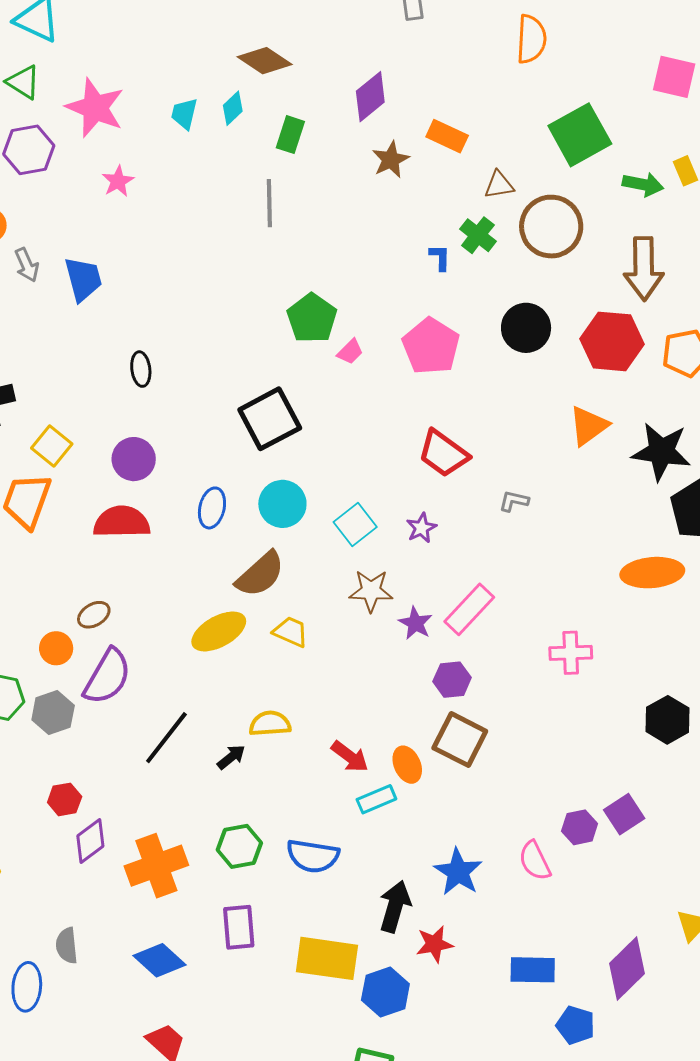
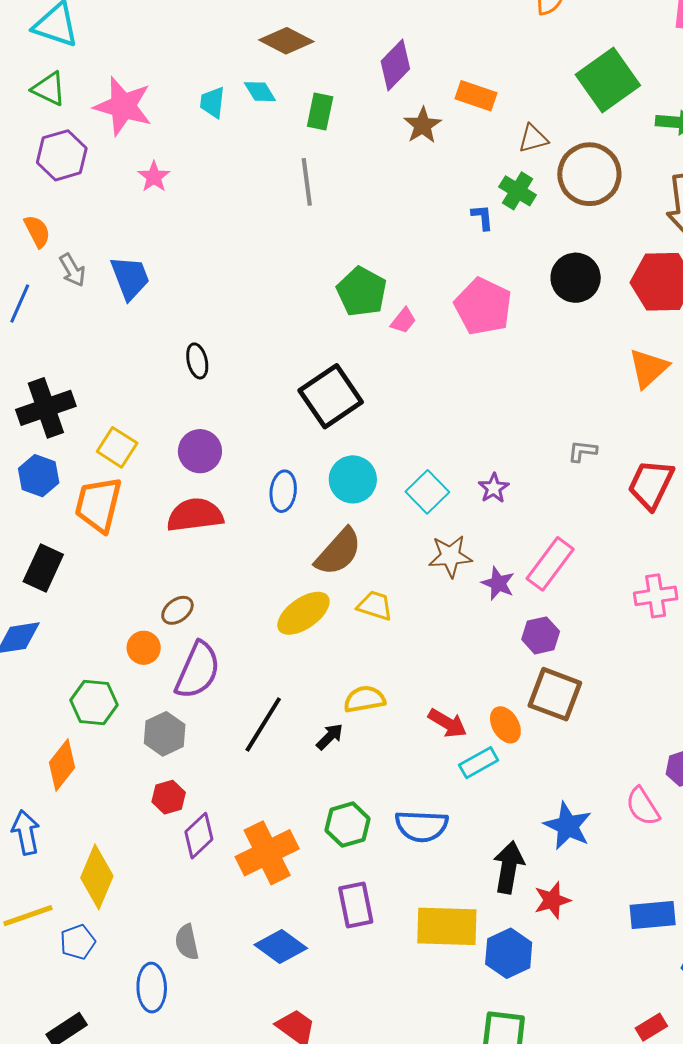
cyan diamond: (233, 108) -> (260, 92), turned -72
red trapezoid: (443, 453) -> (651, 484), moved, turned 86
gray hexagon: (53, 713) -> (165, 734), moved

